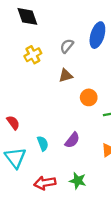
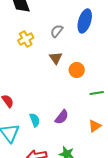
brown triangle: (66, 76) -> (56, 58), turned -48
orange circle: (89, 97) -> (77, 70), moved

